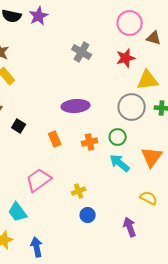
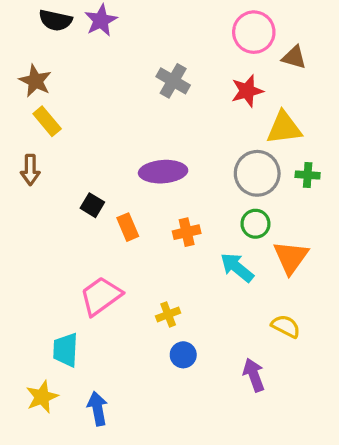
black square: (19, 126) -> (92, 205), moved
green circle: (118, 137) -> (255, 224), moved
cyan trapezoid: (18, 212) -> (66, 350), turned 40

